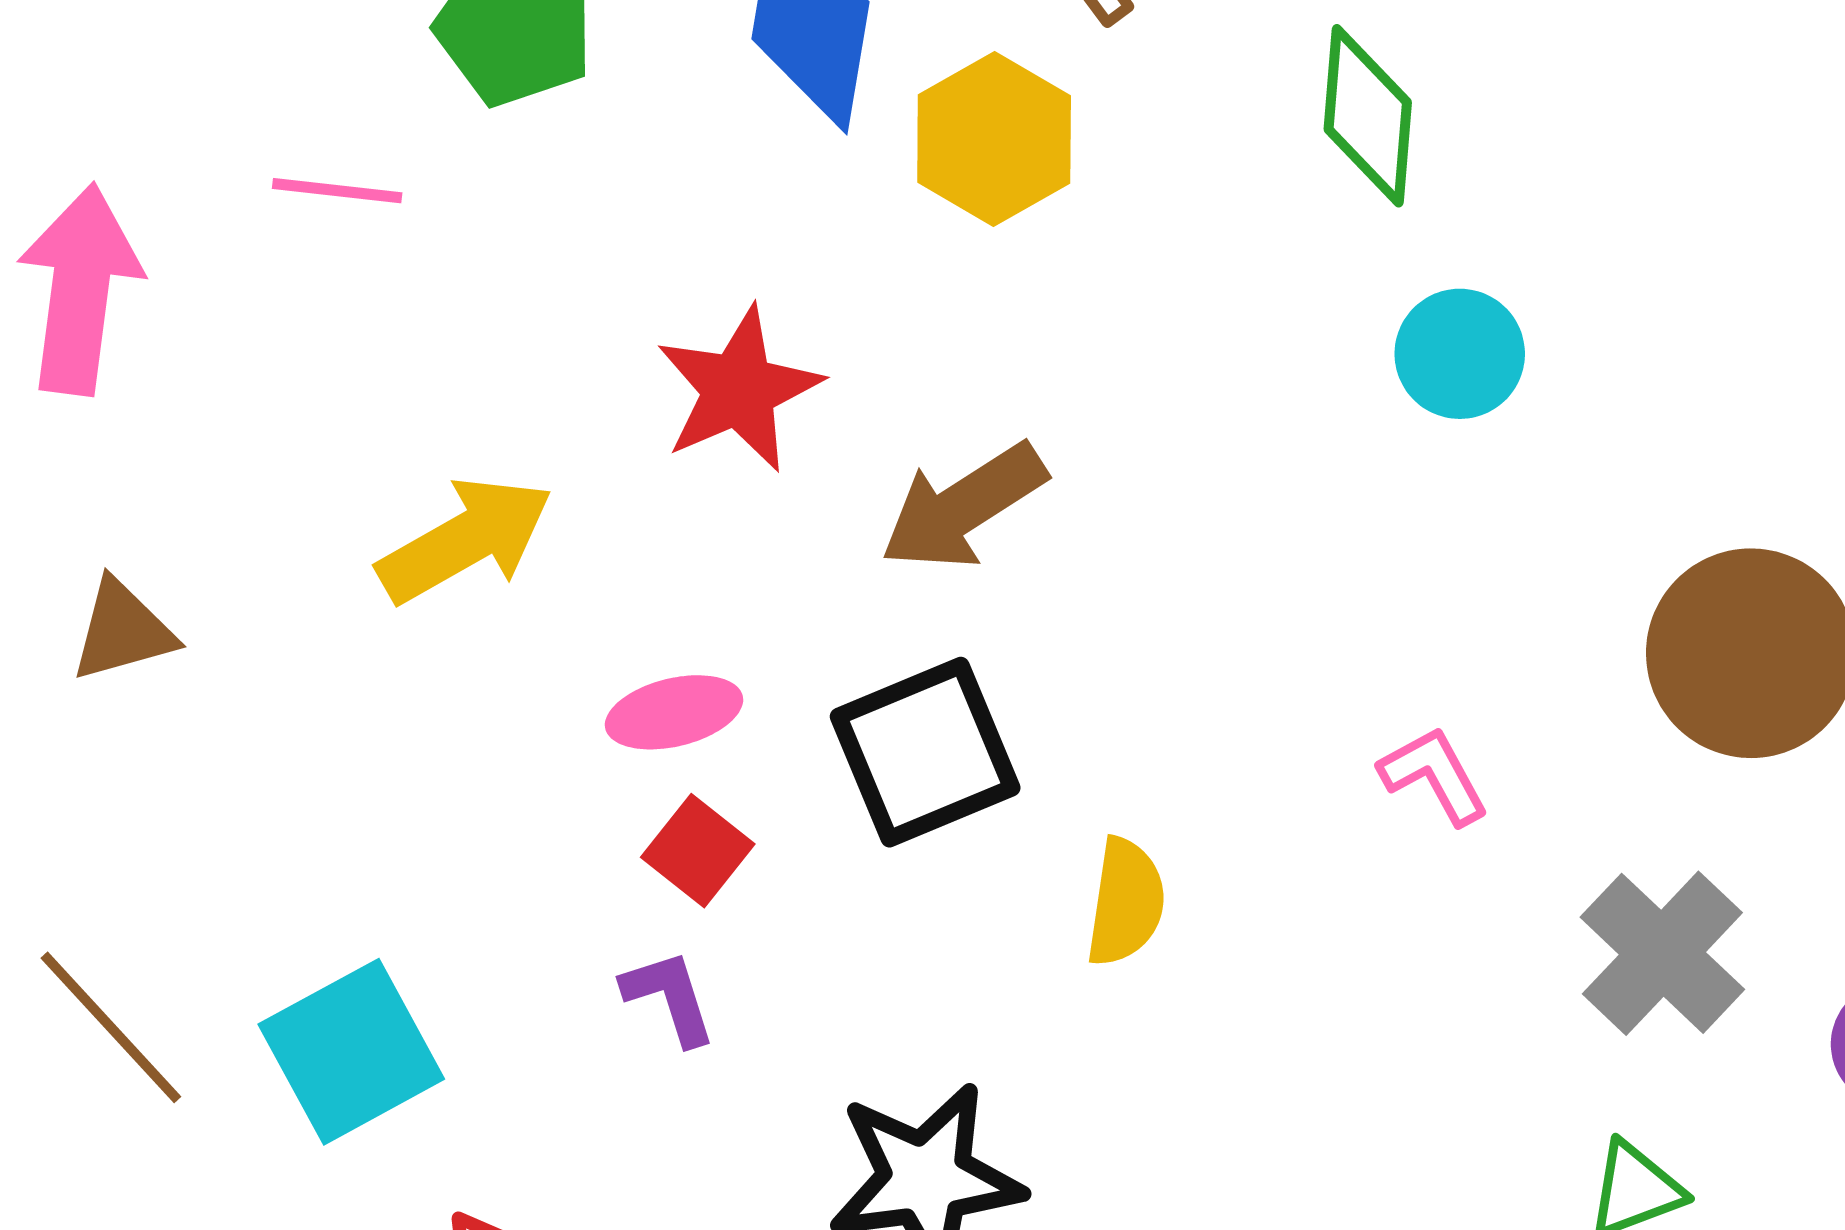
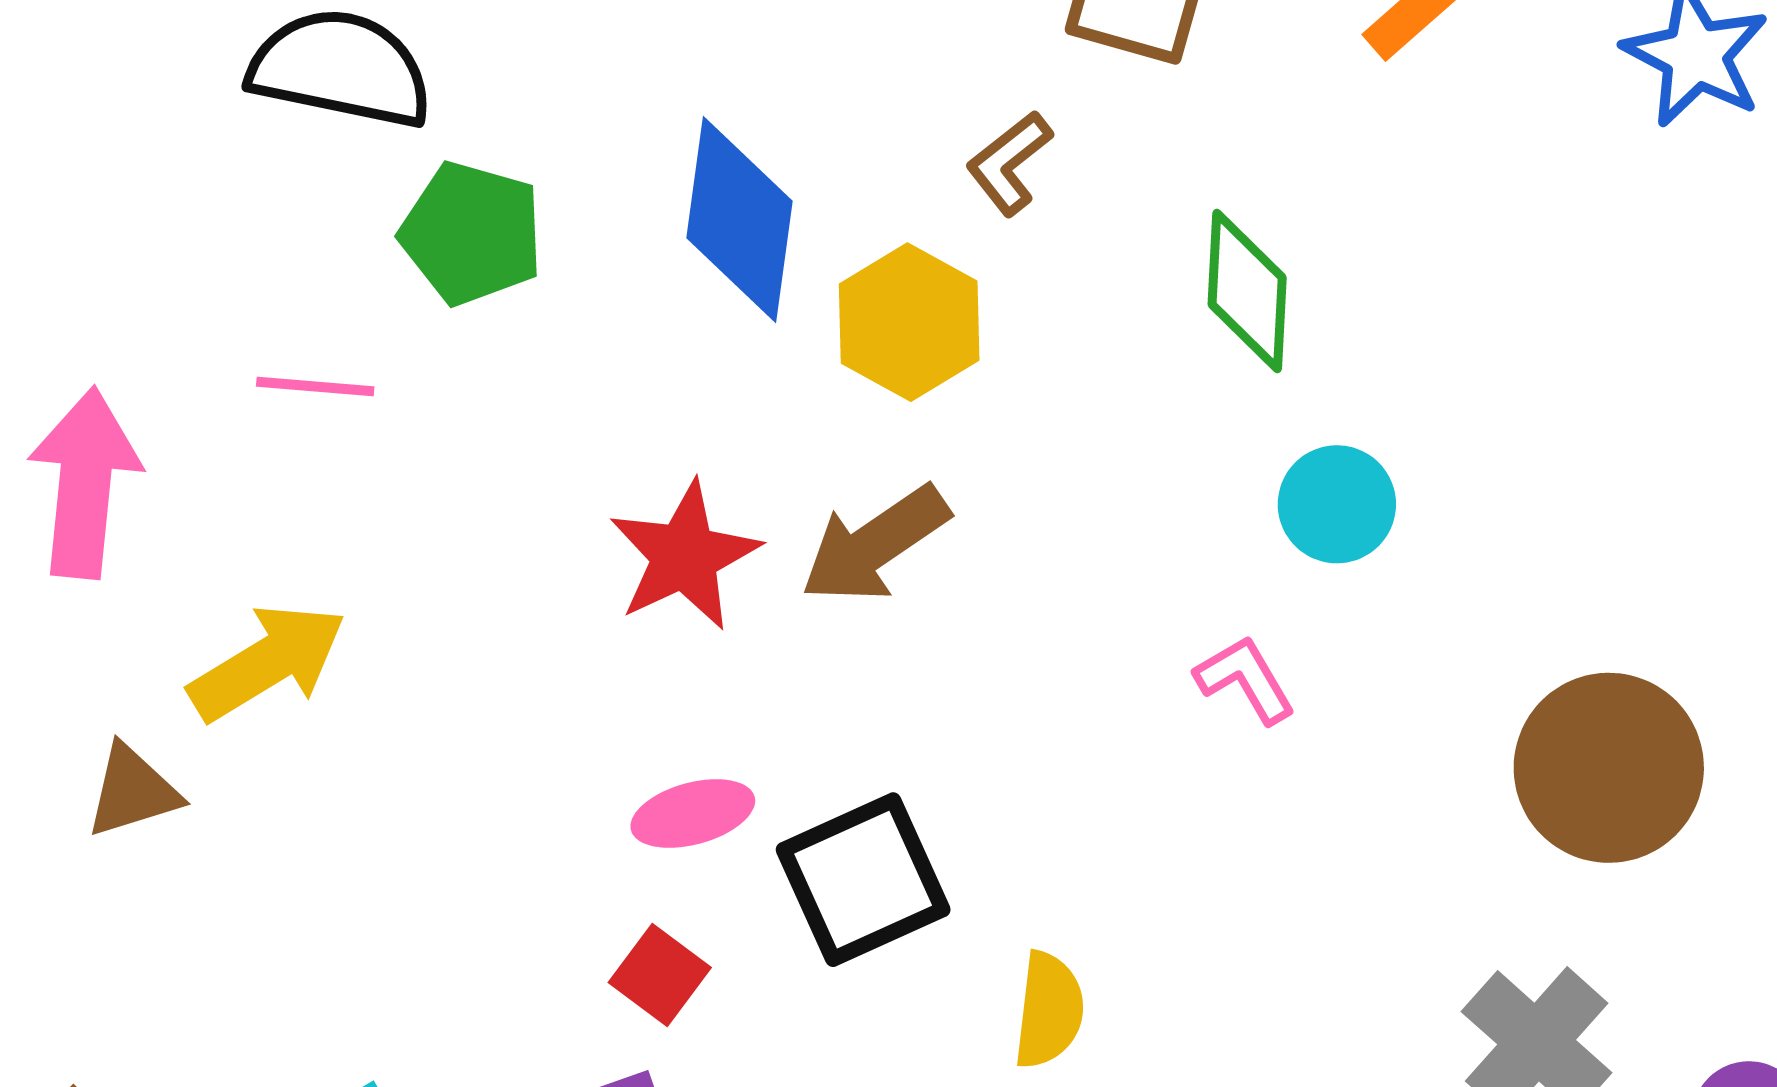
brown arrow: (963, 507) -> (875, 544), moved
yellow arrow: (465, 540) -> (267, 662), moved
pink ellipse: (674, 712) -> (693, 814), moved
pink L-shape: (1434, 775) -> (1245, 679), moved

